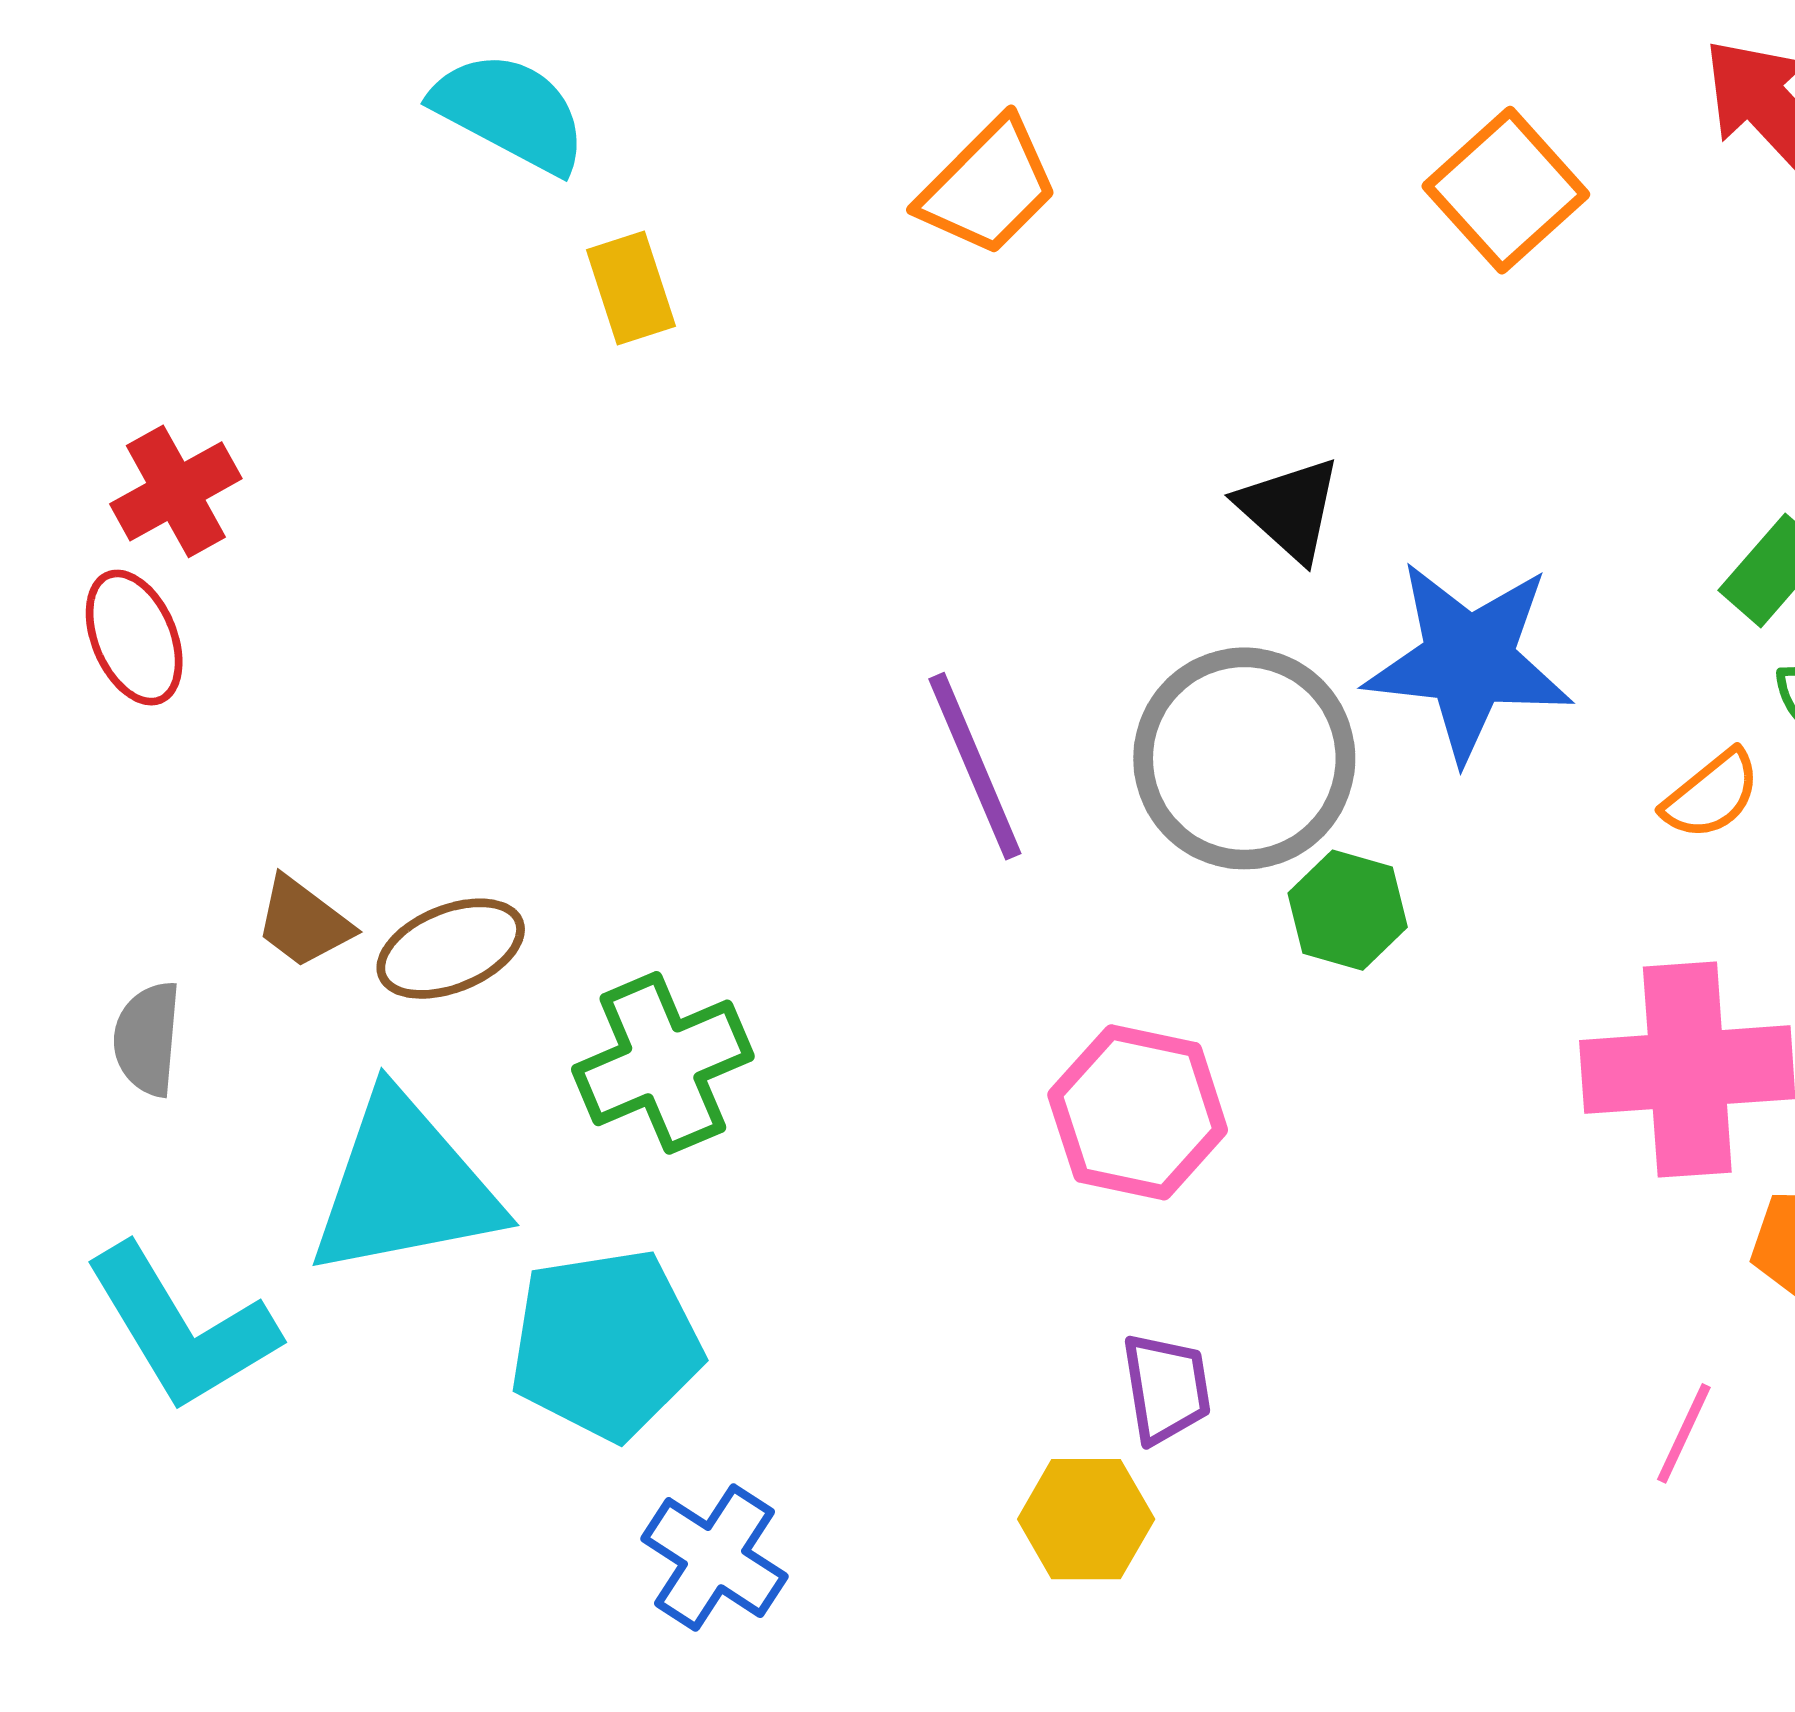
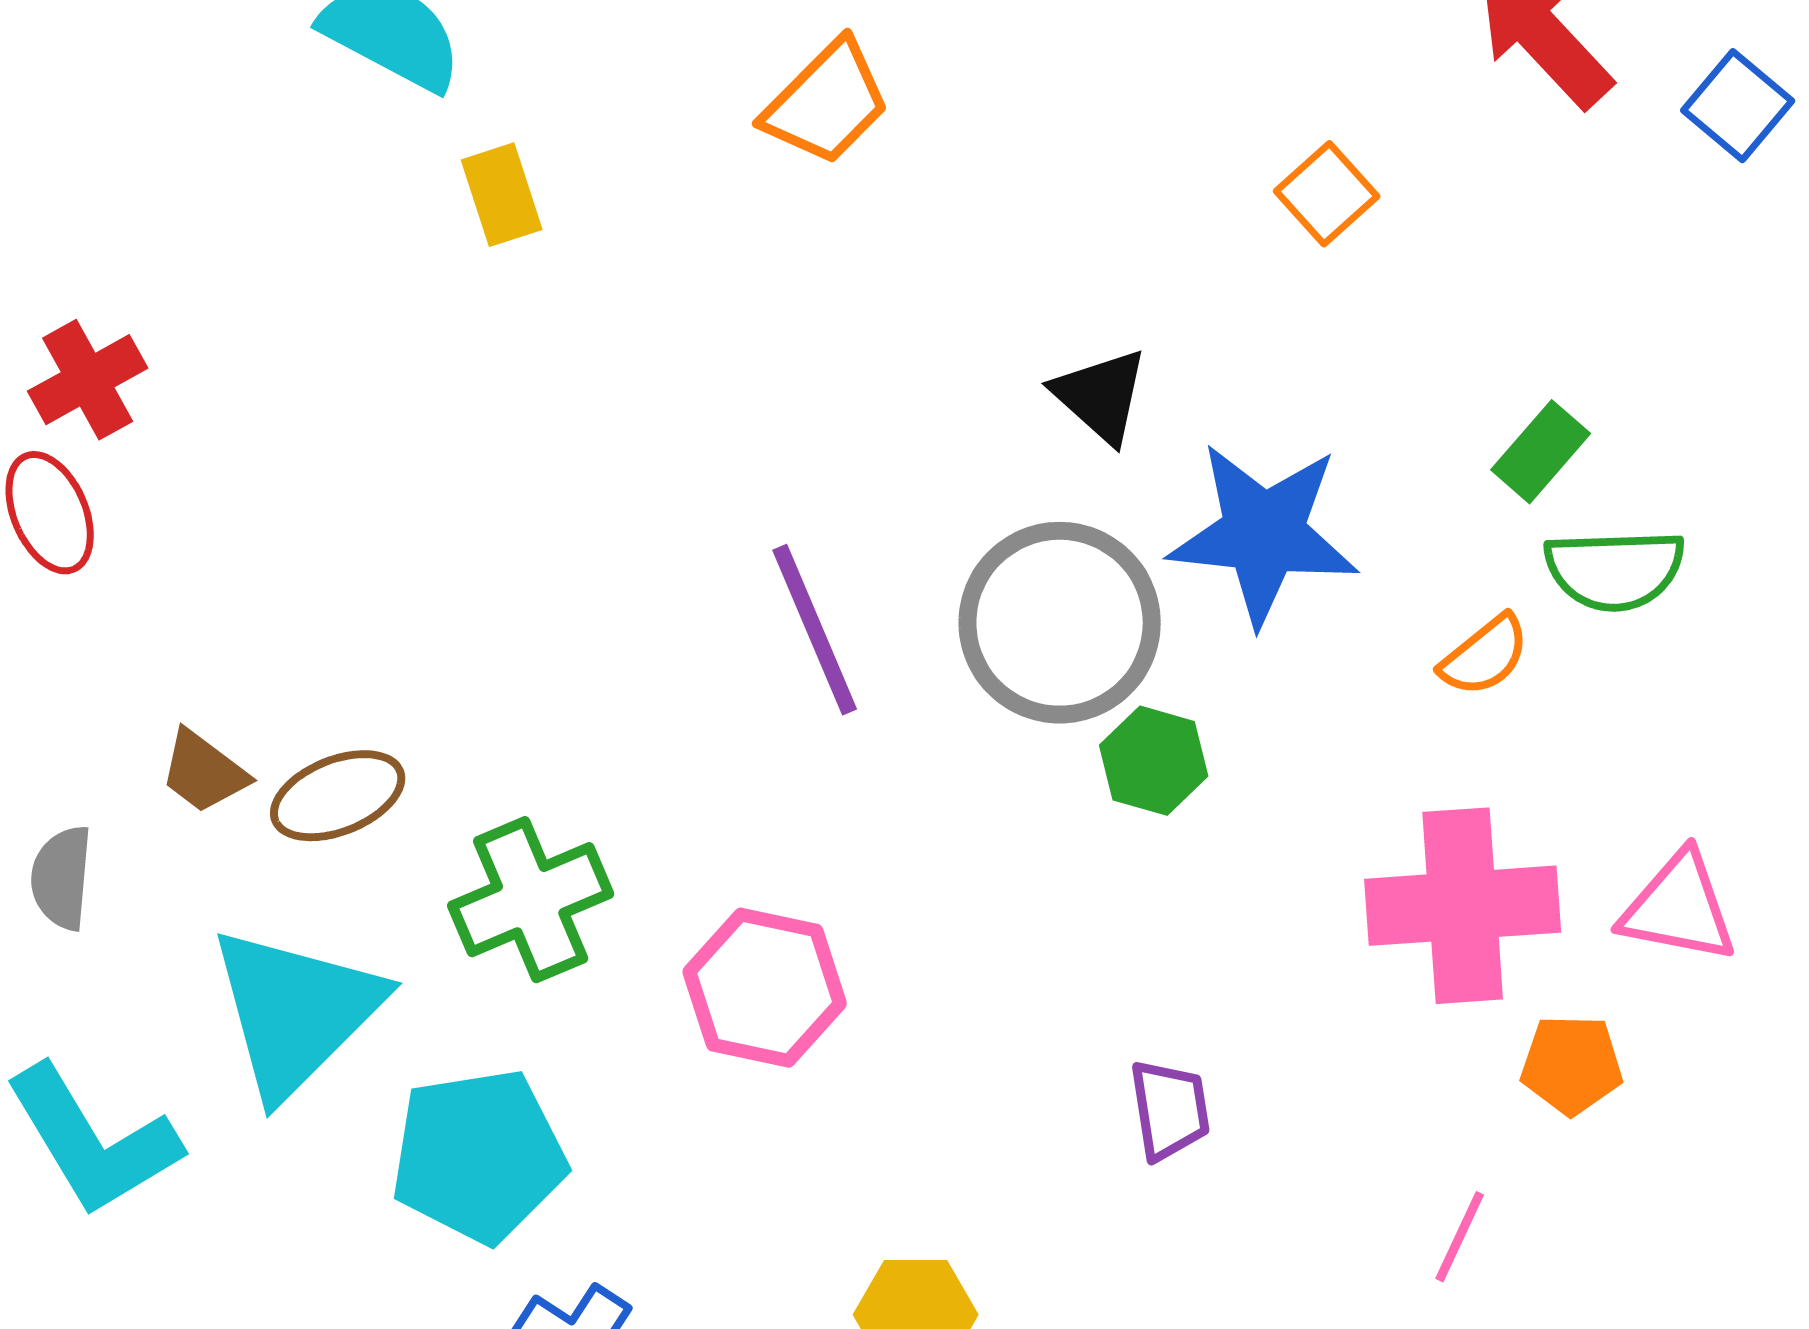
orange square: (1506, 190) -> (1327, 194), moved, size x0.7
pink hexagon: (1138, 1112) -> (765, 988), moved
cyan triangle: (405, 1186) -> (296, 1012), turned -34
purple trapezoid: (1166, 1388) -> (1170, 1110), moved

